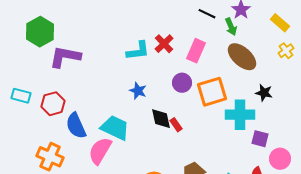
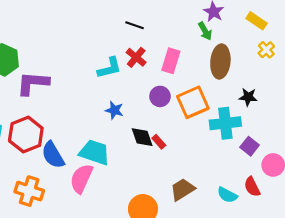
black line: (207, 14) -> (135, 25), moved
brown ellipse: (242, 57) -> (220, 62), turned 60
red hexagon: (53, 104) -> (26, 135), size x1.4
purple square: (260, 139) -> (250, 146), turned 30

